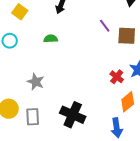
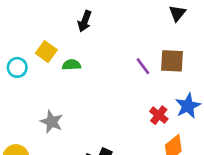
yellow square: (20, 12) -> (46, 52), moved
purple line: (105, 26) -> (143, 66), moved

